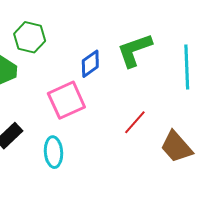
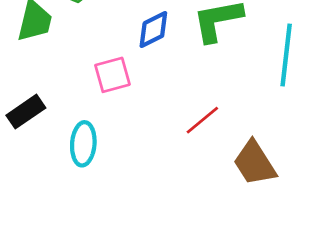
pink square: (66, 100) -> (112, 75), size x0.7

